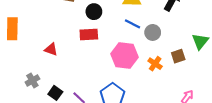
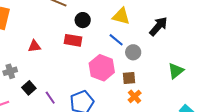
red triangle: (51, 49) -> (34, 46), turned -40
brown square: (178, 56) -> (129, 78), moved
orange cross: (155, 64) -> (135, 97), moved

